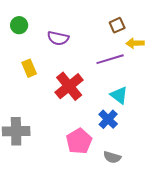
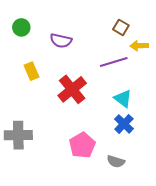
brown square: (117, 25) -> (121, 27), turned -35
blue cross: (108, 119) -> (124, 124), moved

